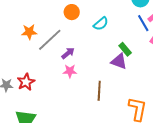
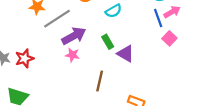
green rectangle: (125, 49) -> (108, 42), moved
purple arrow: (68, 53) -> (74, 36), size x1.6

